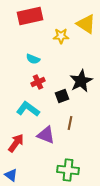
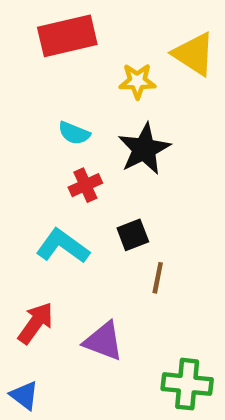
black star: (81, 81) -> (144, 149), moved
black square: (62, 96) -> (133, 235), moved
purple triangle: (46, 135) -> (103, 341), moved
green cross: (68, 170) -> (187, 384), moved

